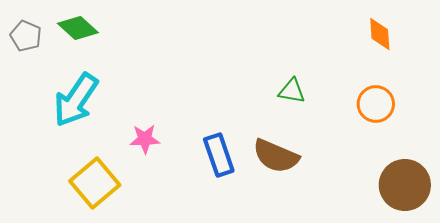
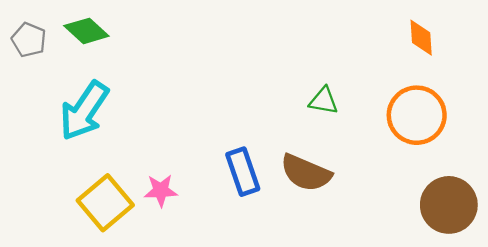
orange circle: (376, 104) -> (417, 115), size x1.4
pink star: (145, 139) -> (161, 191), moved

